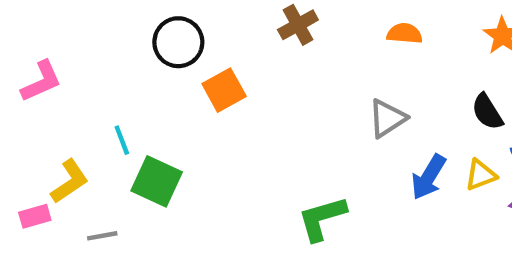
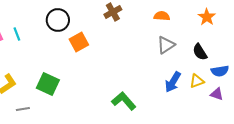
gray triangle: (387, 118) -> (166, 45), moved
cyan line: (122, 140) -> (17, 34), moved
green L-shape: (322, 218) -> (124, 101), turned 65

